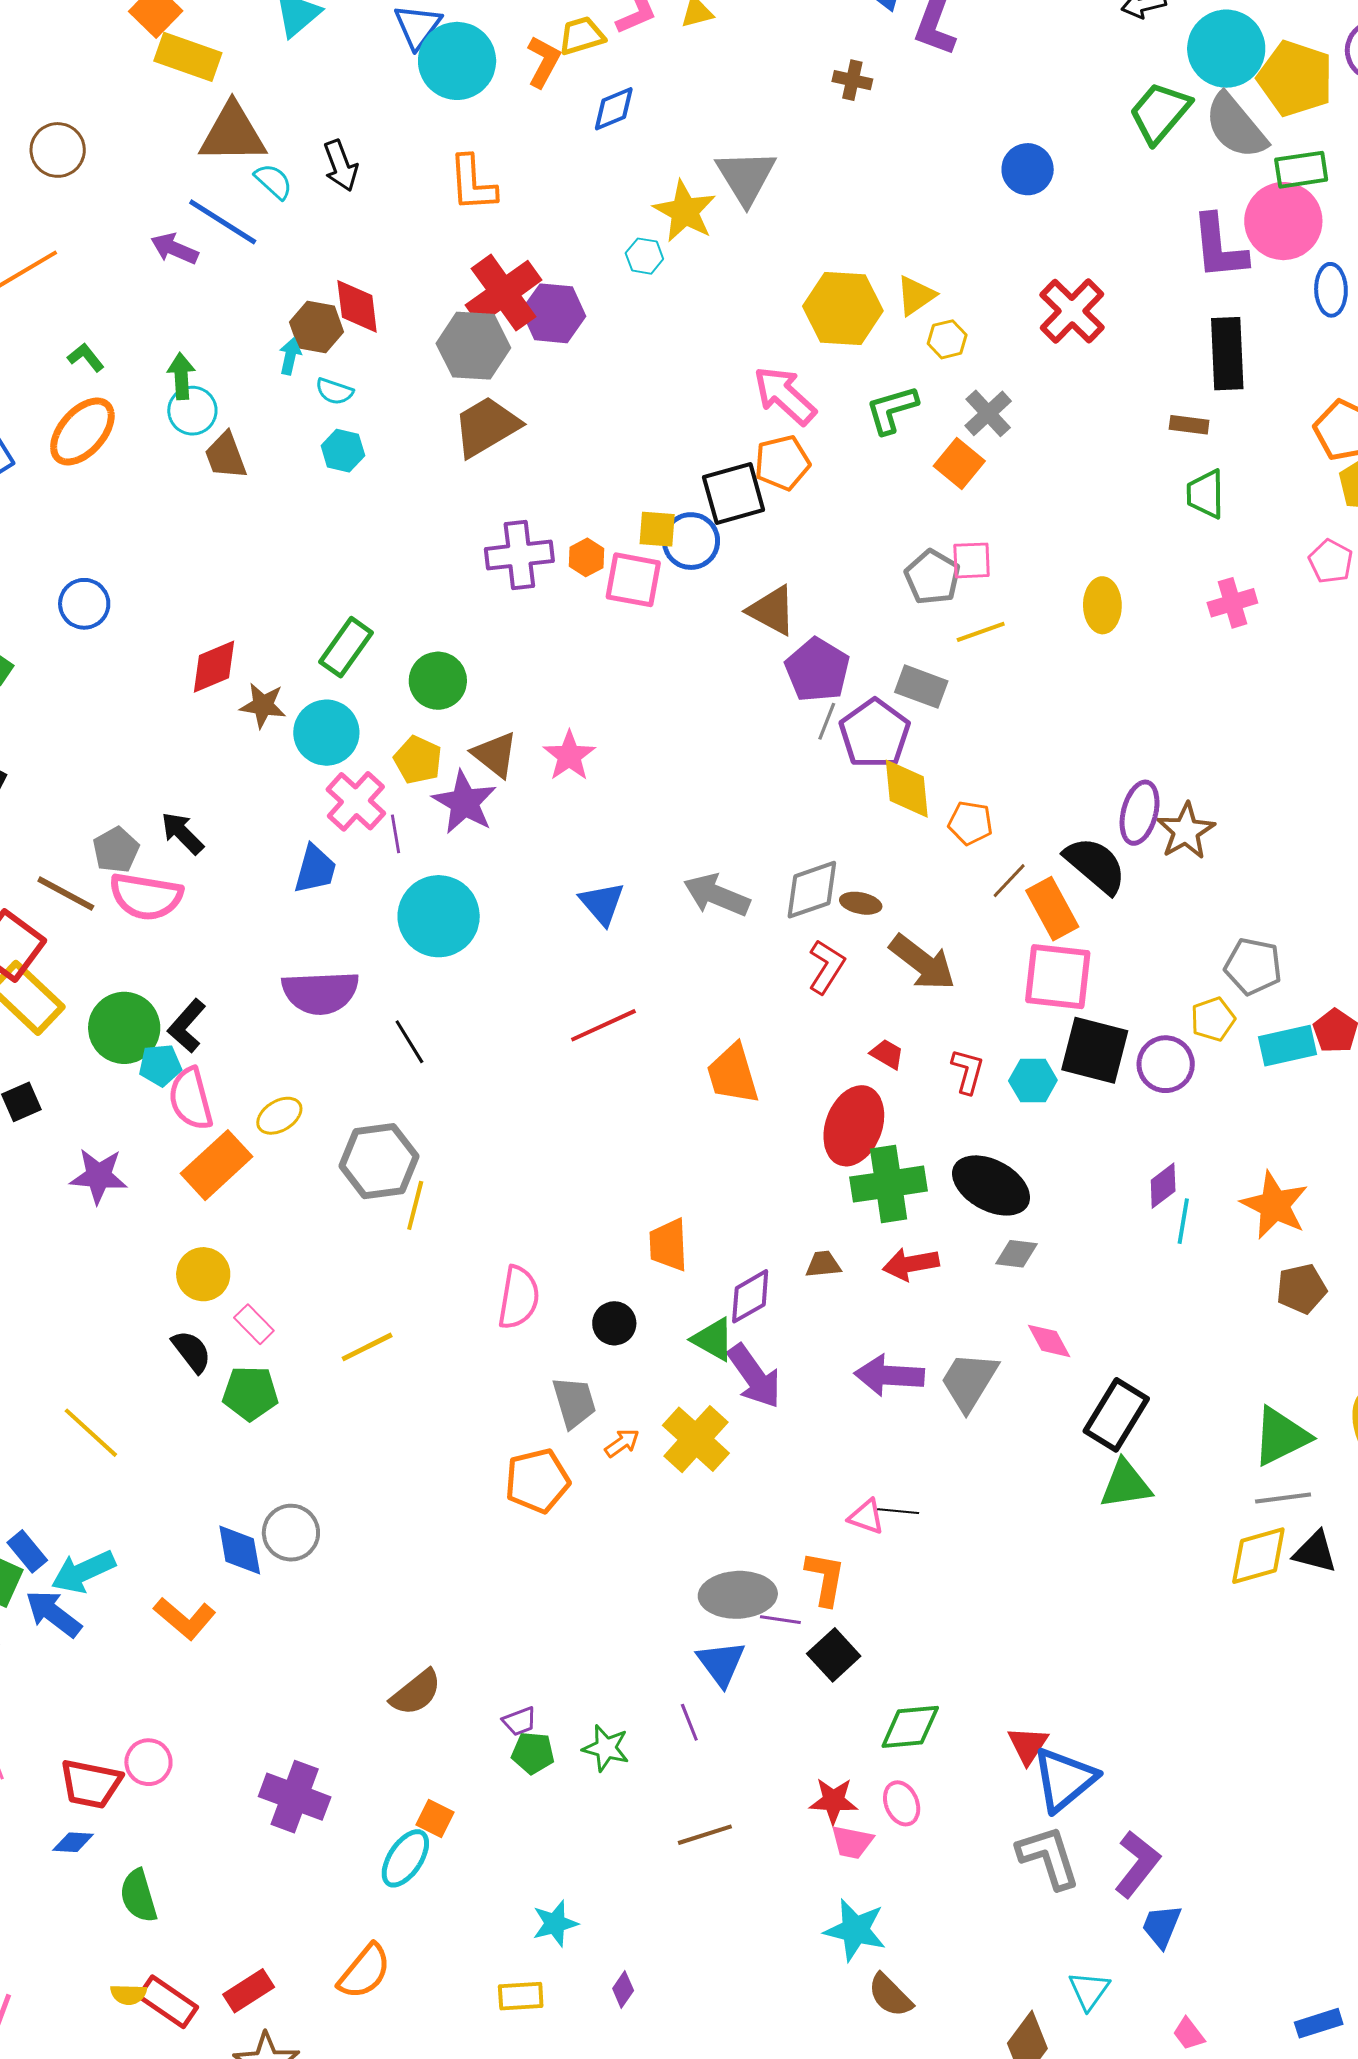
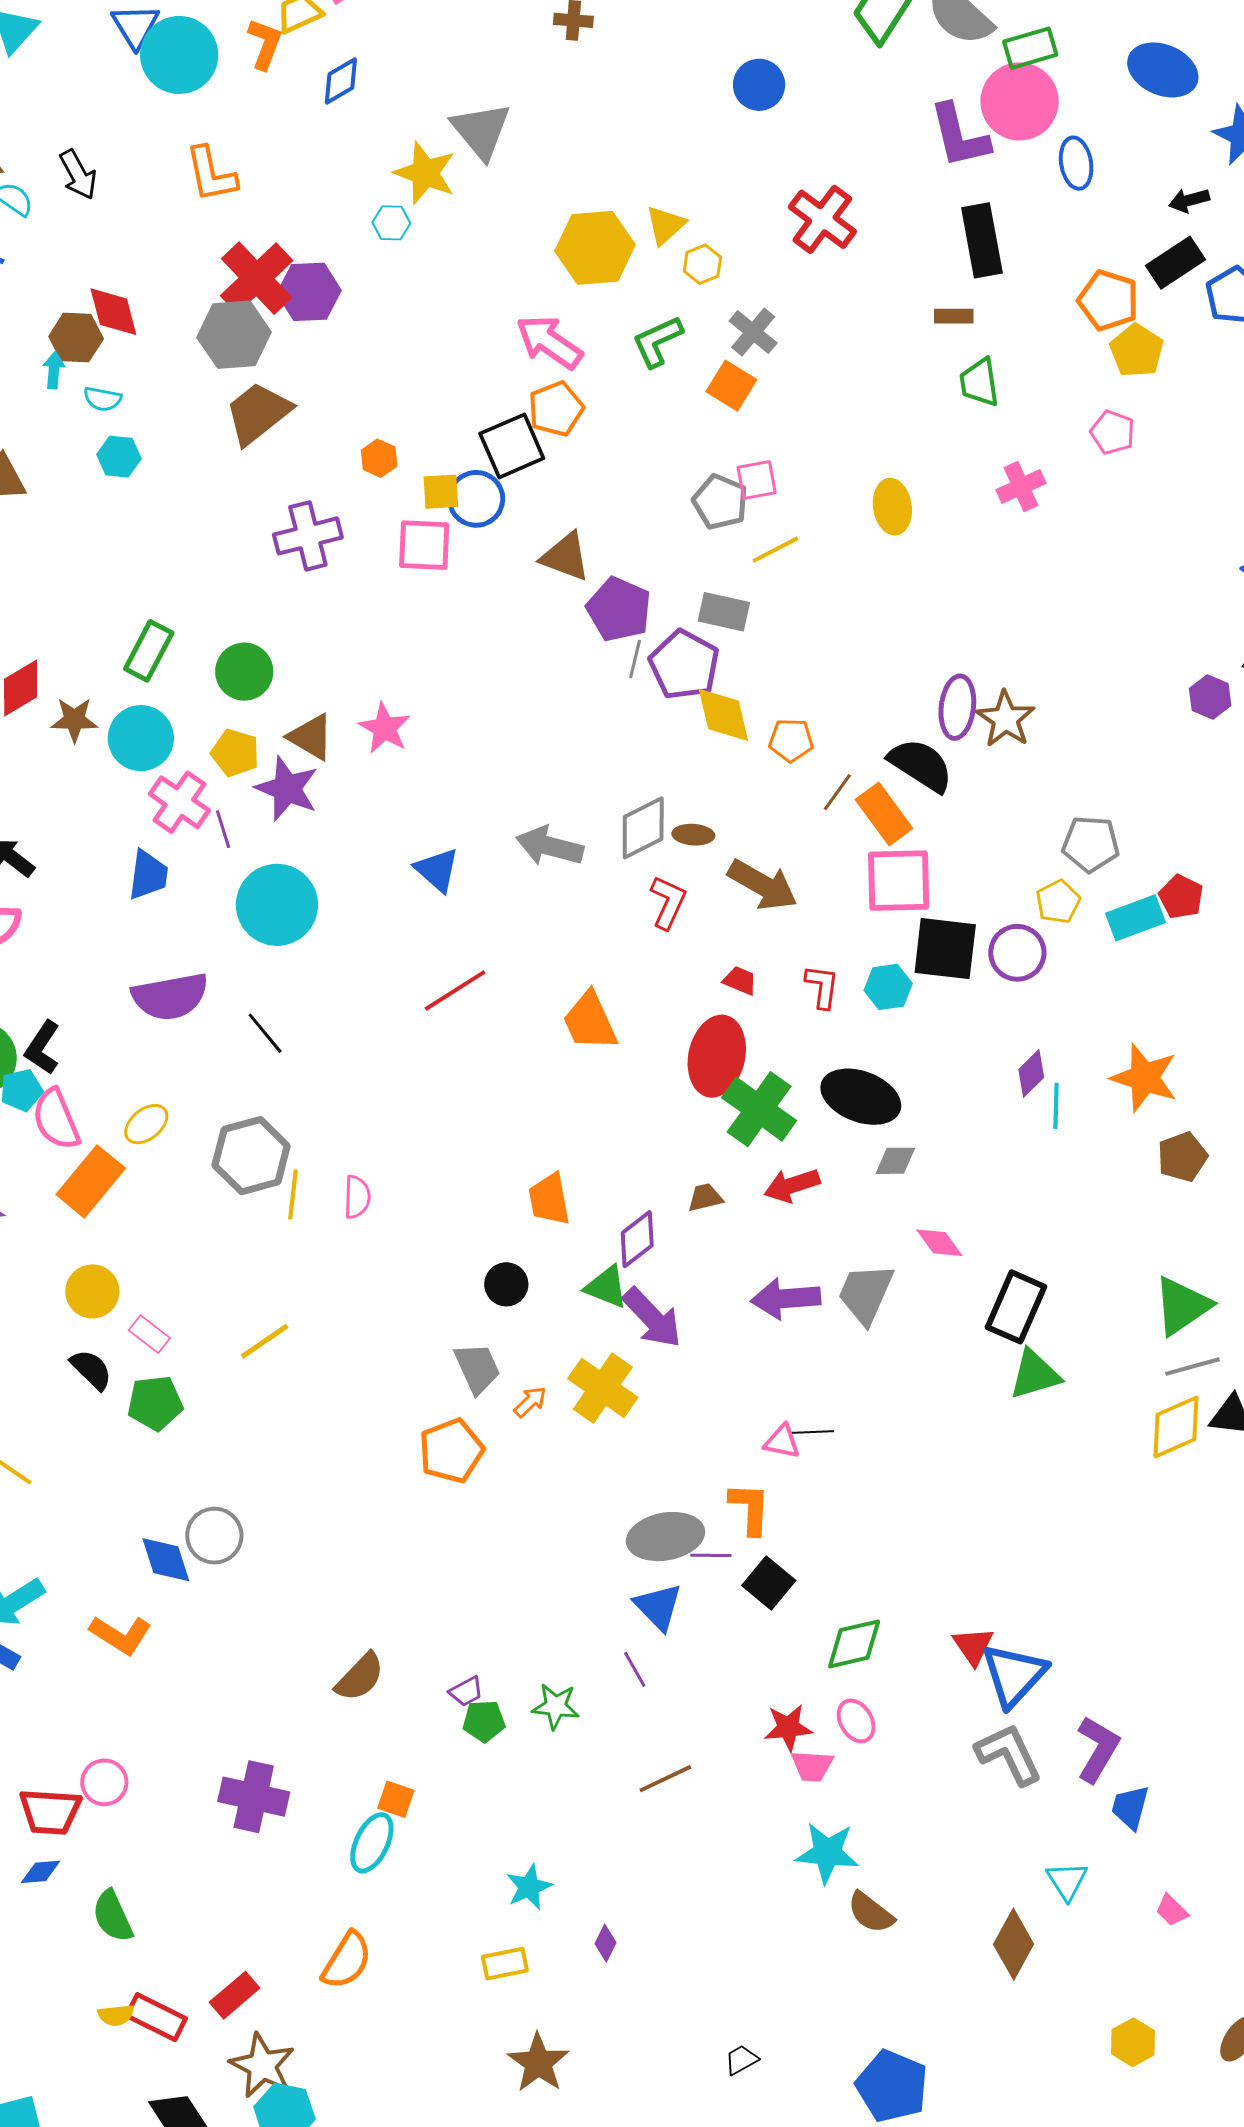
orange hexagon: (587, 557) -> (379, 458), moved
green cross: (889, 1184) -> (759, 1109), turned -38
pink semicircle: (519, 1298) -> (357, 1197), moved, size x0.7

